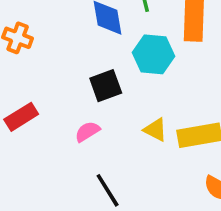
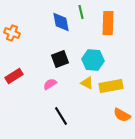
cyan hexagon: (153, 54) -> (93, 60), moved

